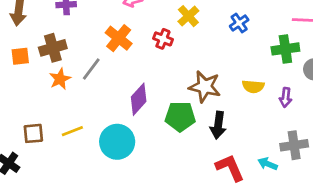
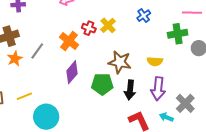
yellow cross: (188, 16) -> (108, 25), moved
orange cross: (119, 38) -> (69, 41), moved
purple arrow: (286, 97) -> (158, 89), moved, size x1.6
cyan circle: (117, 142) -> (46, 117), moved
gray cross: (294, 145) -> (185, 103), turned -36

